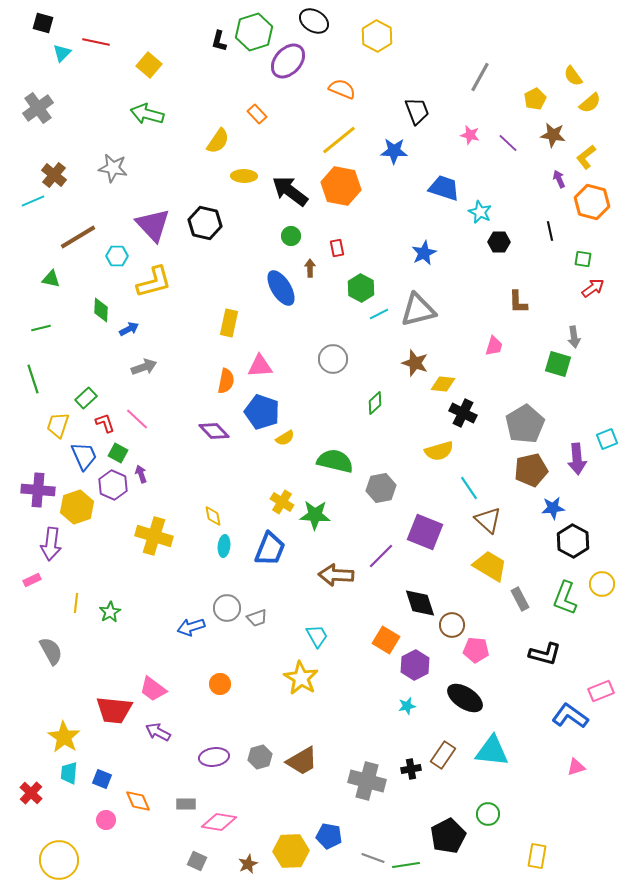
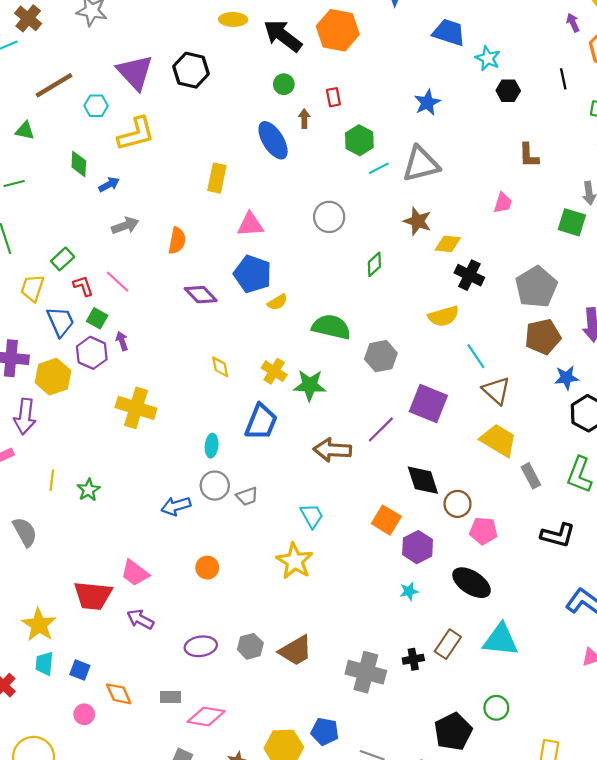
orange semicircle: (226, 381) -> (177, 241), moved
yellow diamond: (213, 516) -> (220, 367), moved
cyan ellipse: (224, 546) -> (212, 446), moved

